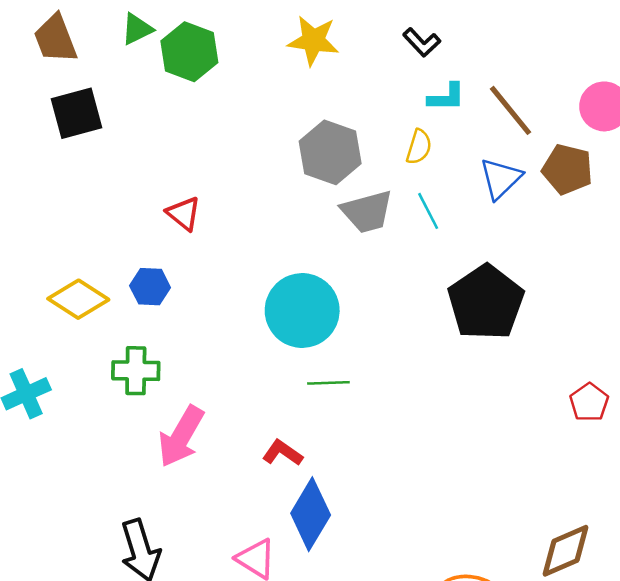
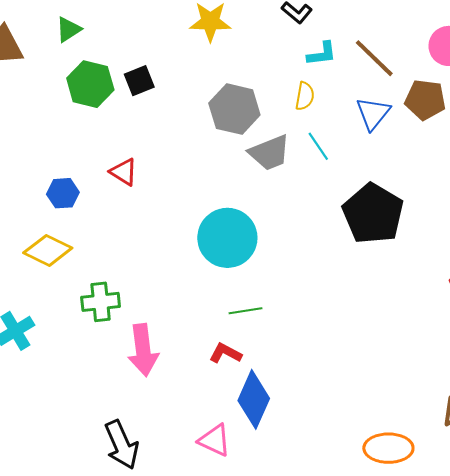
green hexagon: (189, 52) -> (90, 84), moved
black square: (77, 113) -> (139, 81), moved, size x0.7
blue hexagon: (150, 287) -> (63, 193), moved
green line: (328, 383) -> (246, 311), moved
pink arrow: (181, 437) -> (143, 350), turned -30

